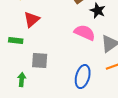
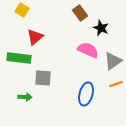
green rectangle: (16, 41) -> (19, 58), size x1.6
green arrow: (22, 80) -> (25, 97), turned 88

